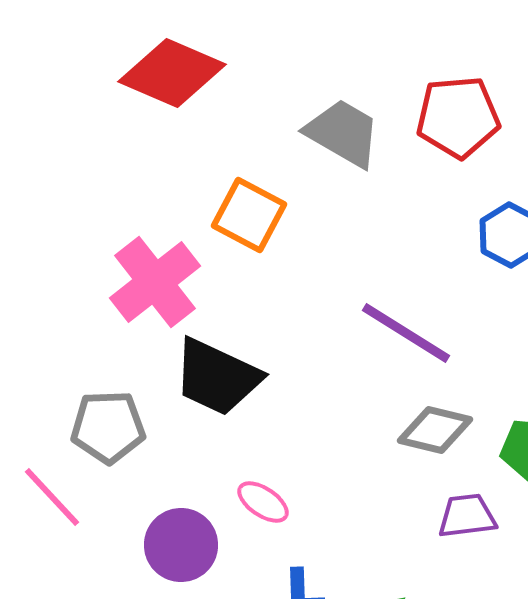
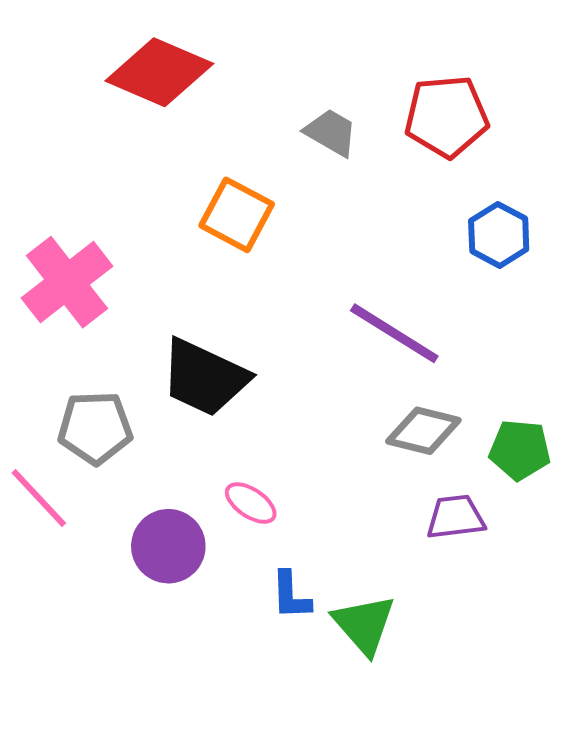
gray trapezoid: (343, 133) -> (331, 132), size x0.7
pink cross: (155, 282) -> (67, 282), moved

